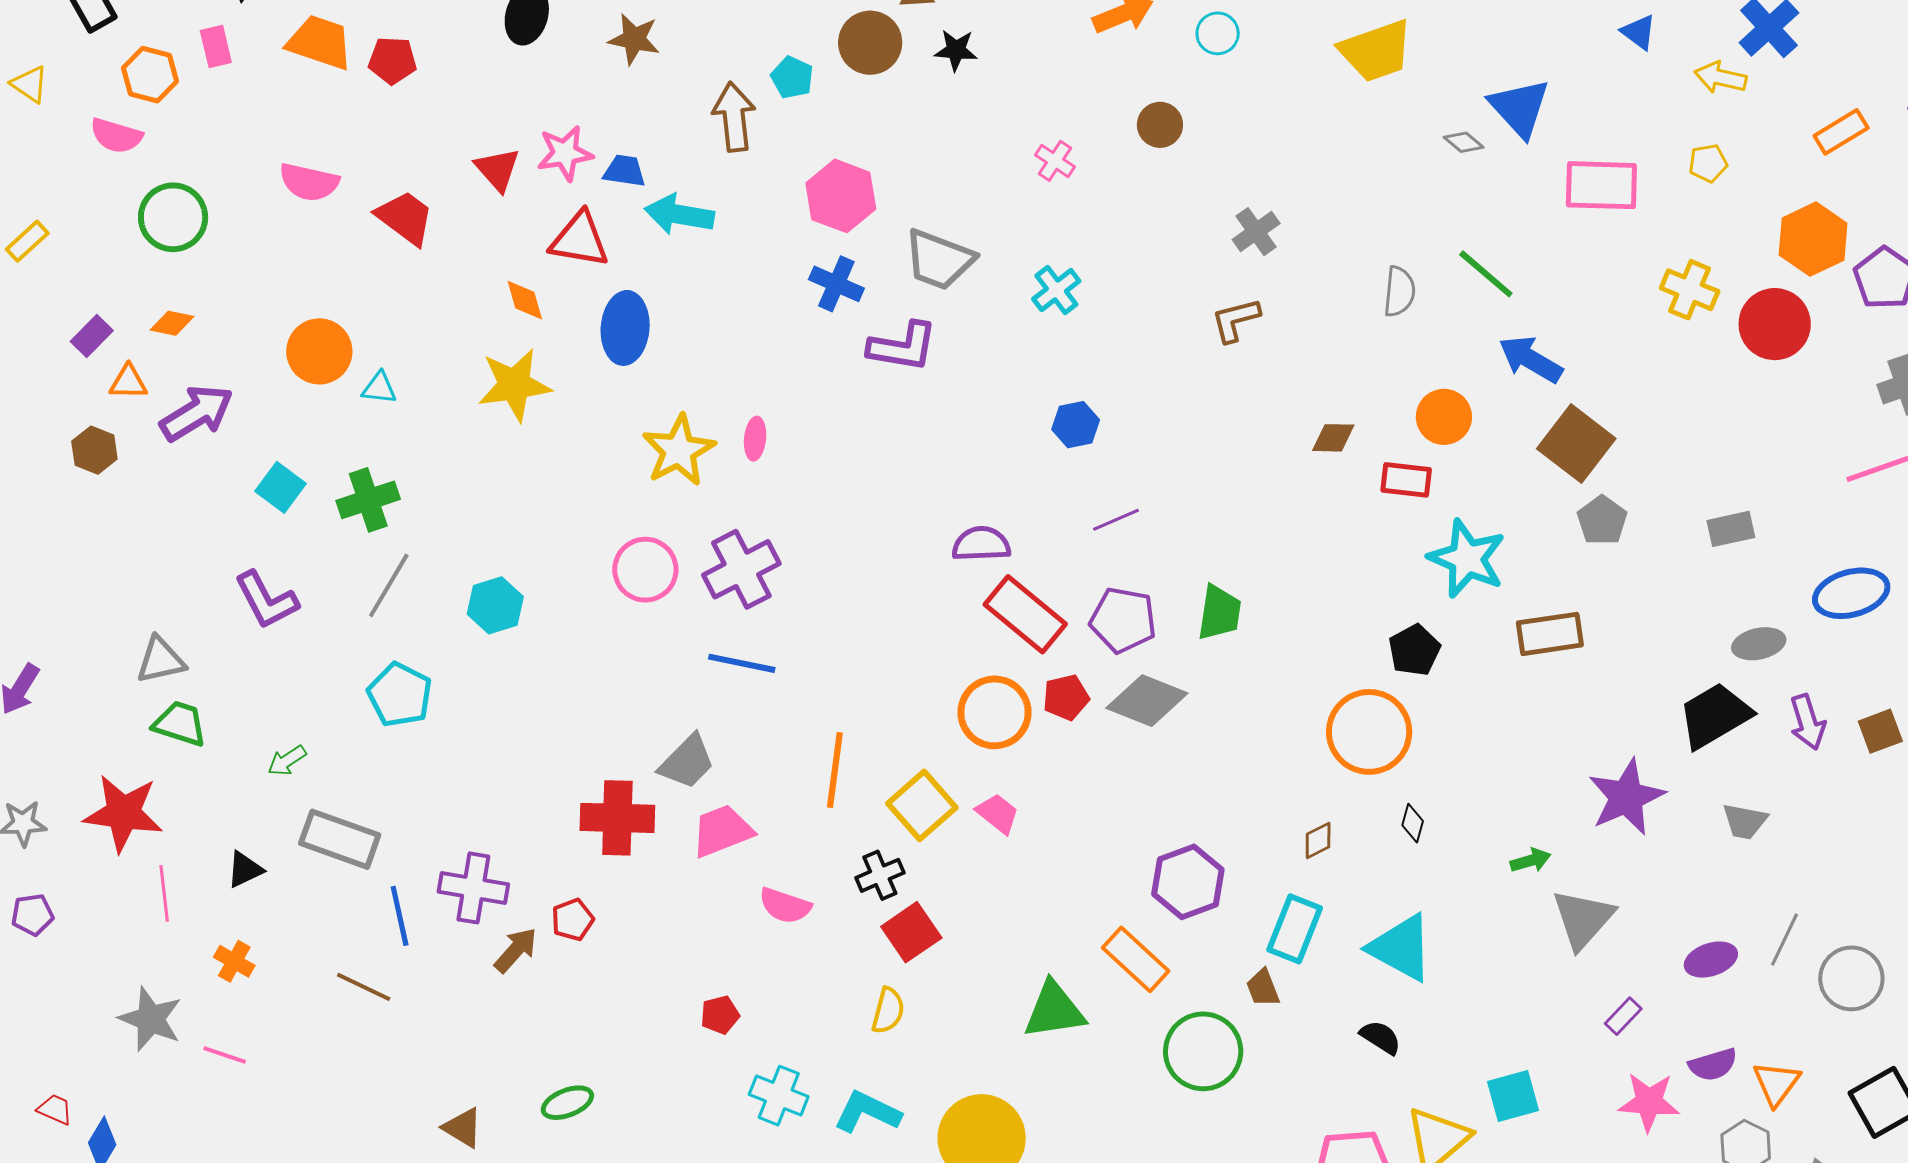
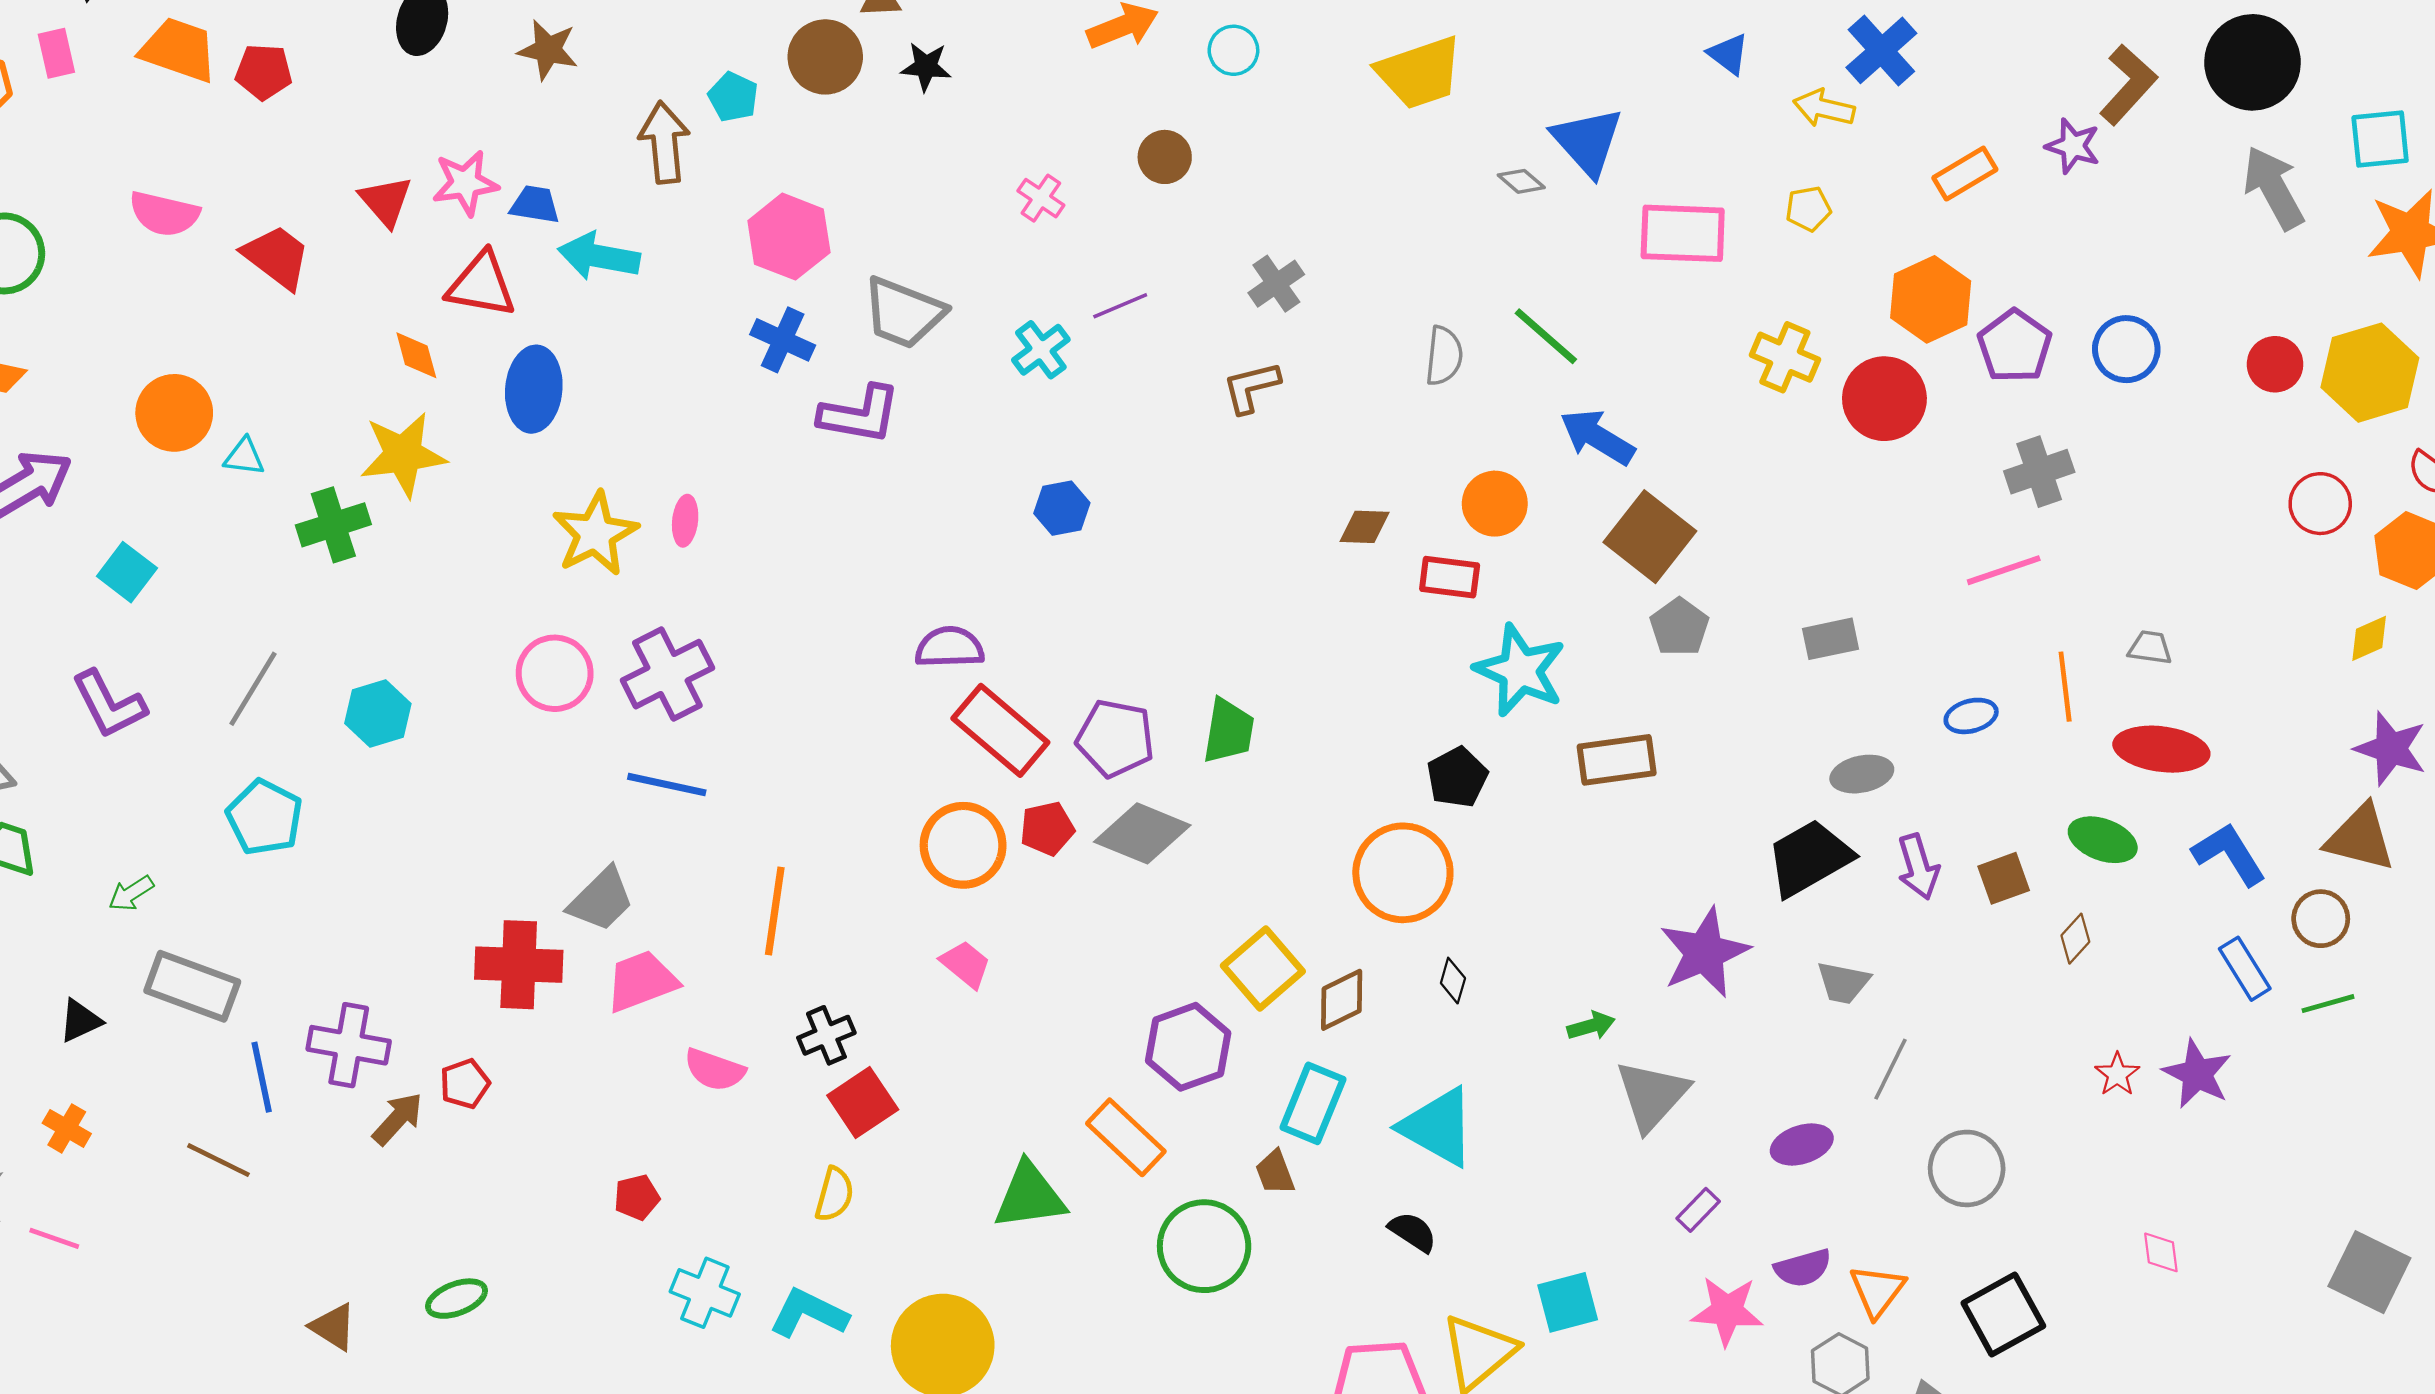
green cross: (368, 500) -> (333, 525), moved
purple line: (1116, 520) -> (1120, 306), moved
blue ellipse: (1851, 593) -> (1971, 716), size x0.6
yellow square: (922, 805) -> (1263, 969), moved
brown diamond: (1318, 841) -> (1342, 1000), size x1.4
gray line: (1784, 940) -> (1890, 1069), moved

